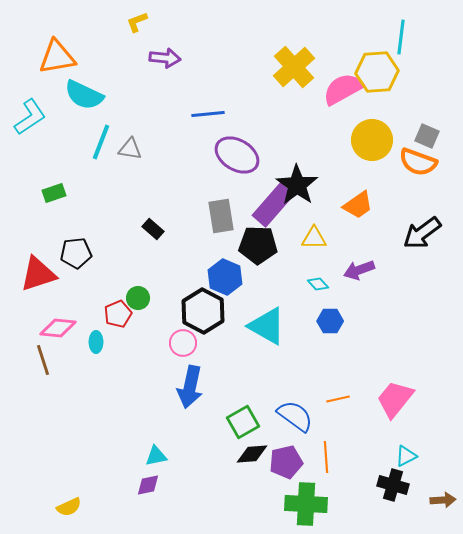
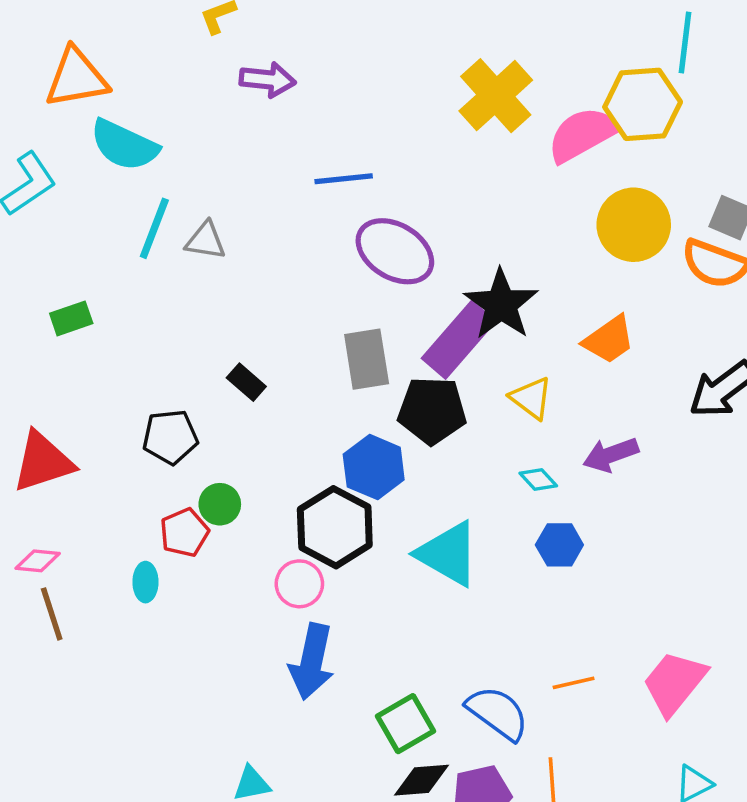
yellow triangle: (314, 238) -> (531, 398), turned 36
black pentagon: (76, 253) -> (170, 437), moved
pink diamond: (58, 328) -> (38, 561), moved, size x0.7

